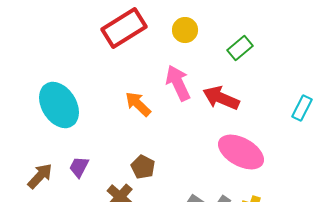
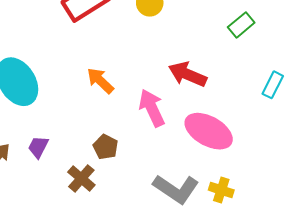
green rectangle: (240, 48) -> (241, 25), moved
pink arrow: (178, 83) -> (152, 108), moved

